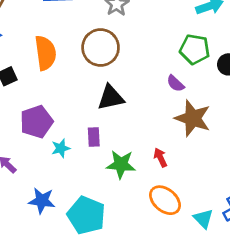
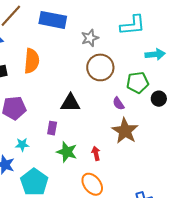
brown circle: (101, 48) -> (100, 67), moved
green pentagon: (195, 49) -> (138, 82), turned -30
cyan star: (61, 148) -> (22, 145), moved

